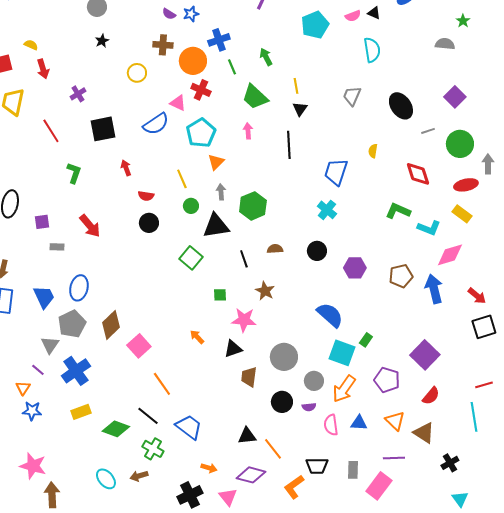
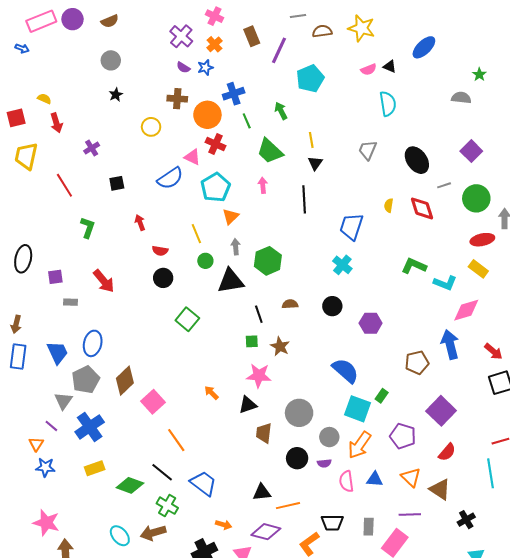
cyan pentagon: (315, 25) -> (310, 79), moved
black square: (103, 129) -> (117, 183), size x0.6
red diamond: (418, 174) -> (422, 208), moved
green square: (191, 258) -> (187, 319), moved
brown pentagon: (401, 276) -> (417, 363), moved
green square: (220, 295) -> (252, 341), moved
orange line: (273, 449) -> (288, 506), turned -65
brown arrow: (139, 476) -> (153, 533), size x1.4

